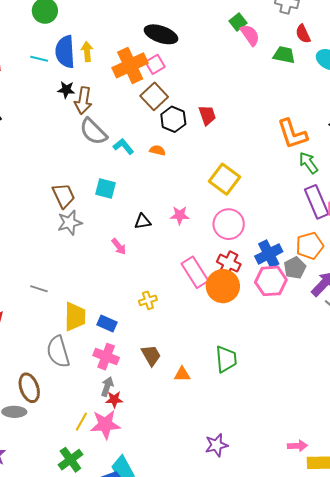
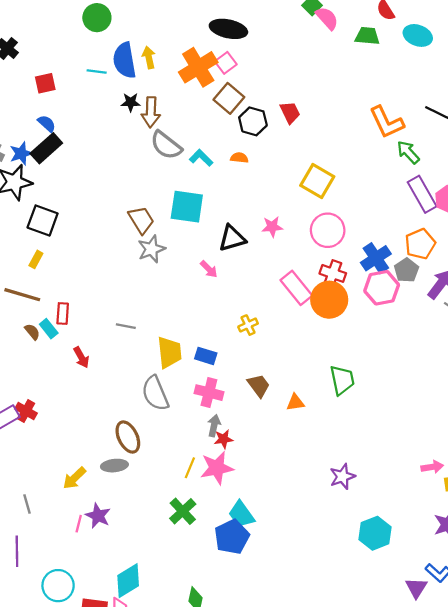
cyan square: (106, 189) -> (187, 207), size x1.5
black triangle: (143, 221) -> (232, 238), size x1.5

